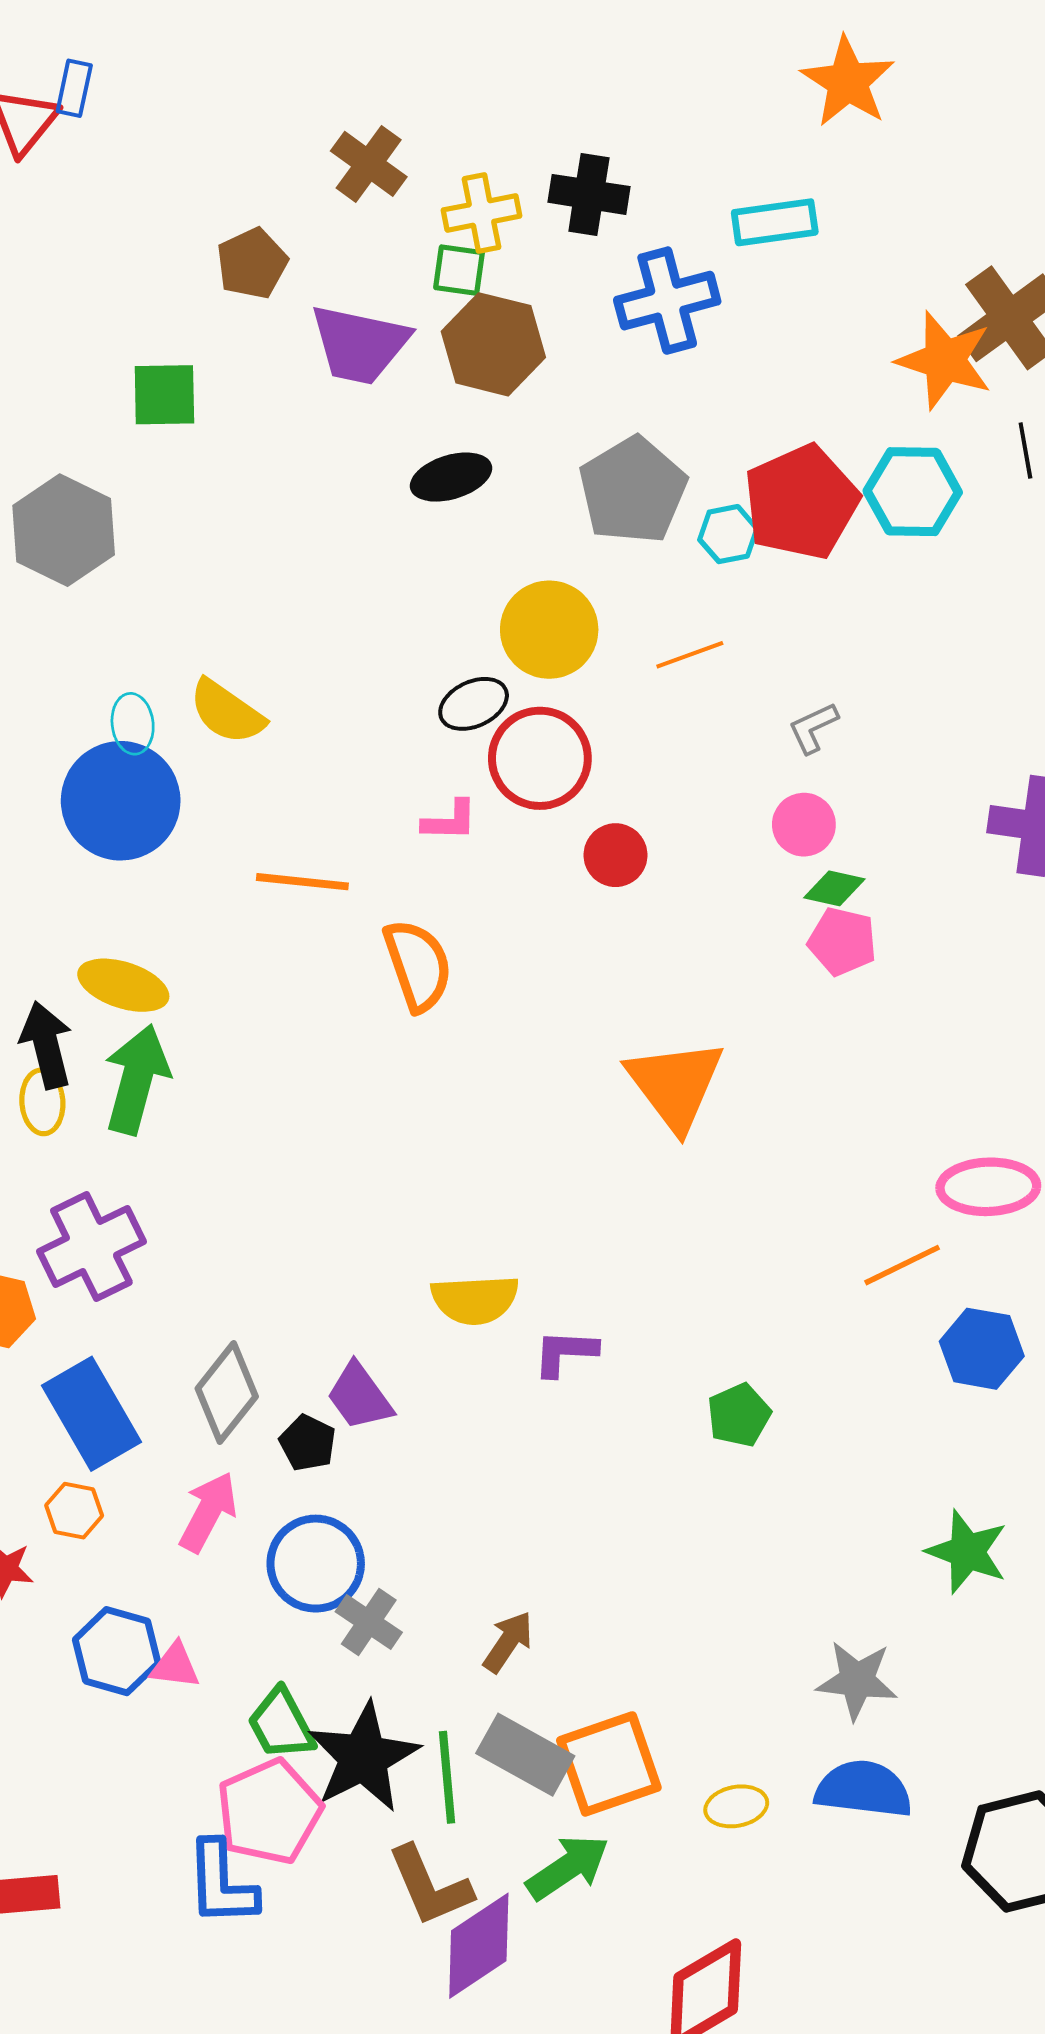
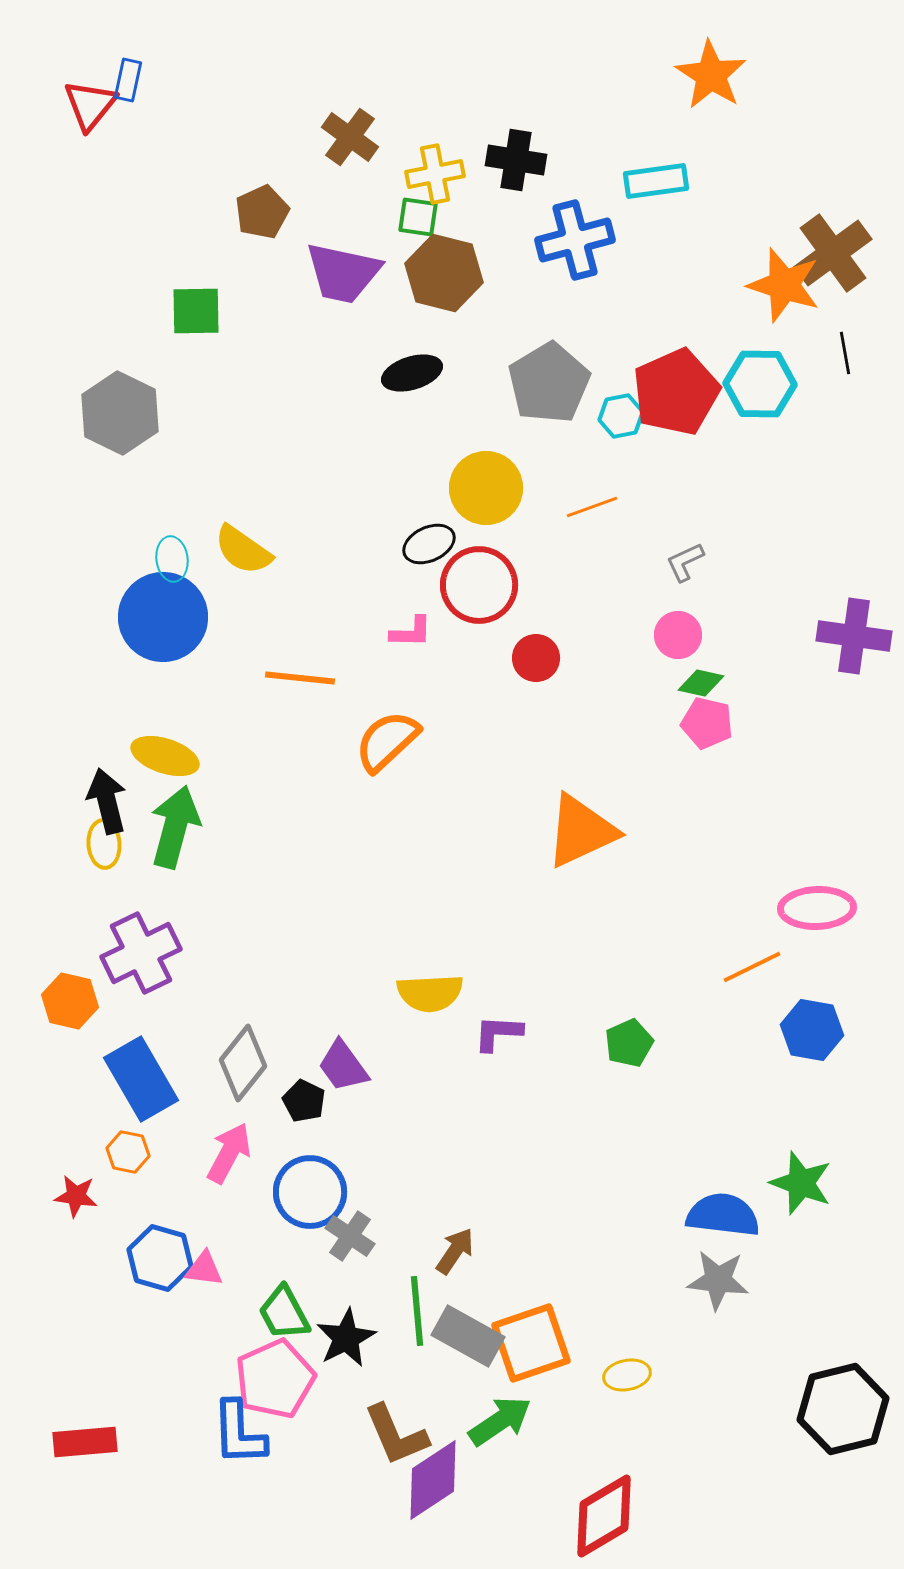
orange semicircle: (418, 965) -> (387, 741), turned -114
orange triangle: (675, 1085) -> (581, 831), turned 42
green pentagon: (739, 1415) -> (629, 1043), moved
black star: (363, 1757) -> (346, 1338), size x0.7
green line: (447, 1777) -> (417, 1311), moved
blue semicircle: (864, 1789) -> (723, 1215), moved

